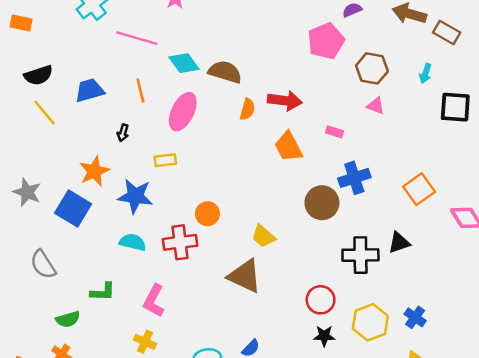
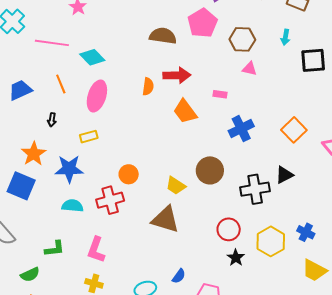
brown semicircle: (225, 72) -> (163, 36), moved
brown circle: (322, 203) -> (210, 170), moved
black star: (324, 336) -> (236, 258), turned -30

